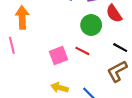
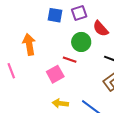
orange arrow: (22, 17) -> (29, 44), moved
red line: (82, 51) -> (70, 60), moved

